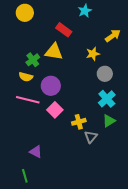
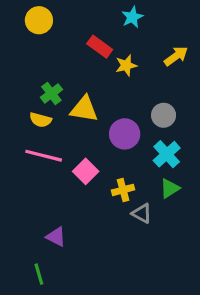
yellow triangle: (54, 52) -> (84, 109), moved
yellow star: (93, 54) -> (126, 65), moved
purple circle: (51, 86) -> (125, 134), moved
gray triangle: (91, 137) -> (142, 213), turned -40

